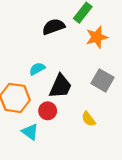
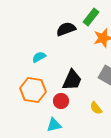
cyan semicircle: (37, 69) -> (39, 57), moved
cyan triangle: (30, 132) -> (54, 125), moved, turned -49

